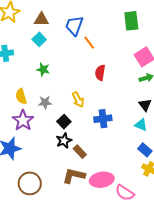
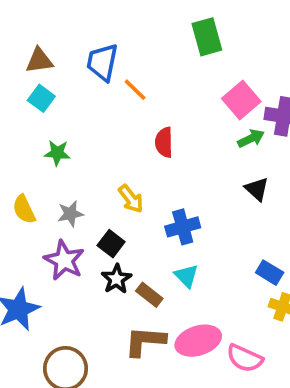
purple star: (23, 120) -> (64, 260), moved
cyan triangle: (141, 125) -> (186, 276), moved, turned 32

